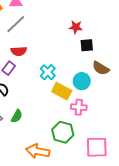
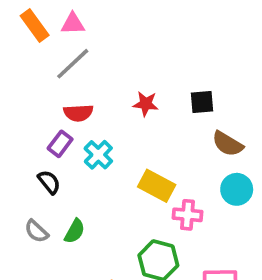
red star: (76, 27) -> (146, 104), moved
cyan cross: (48, 72) -> (98, 155), moved
cyan circle: (82, 81) -> (237, 189), moved

